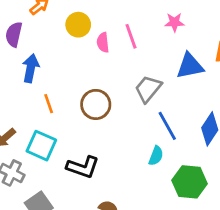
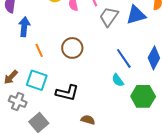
gray trapezoid: (148, 89) -> (109, 17), moved
cyan semicircle: (156, 156) -> (118, 80), turned 128

